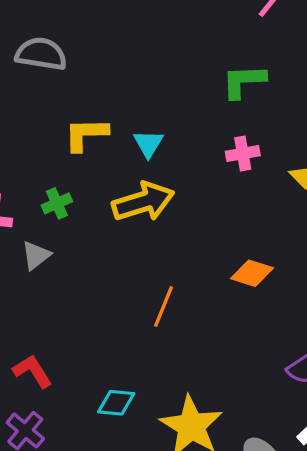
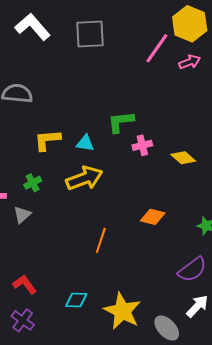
green L-shape: (244, 81) -> (121, 122), moved
cyan triangle: (148, 144) -> (85, 143), turned -48

